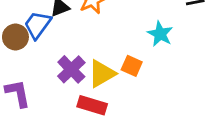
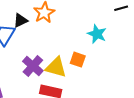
yellow triangle: (102, 74) -> (56, 67), turned 50

